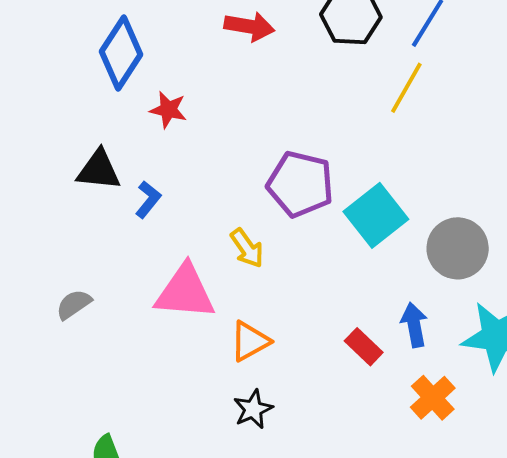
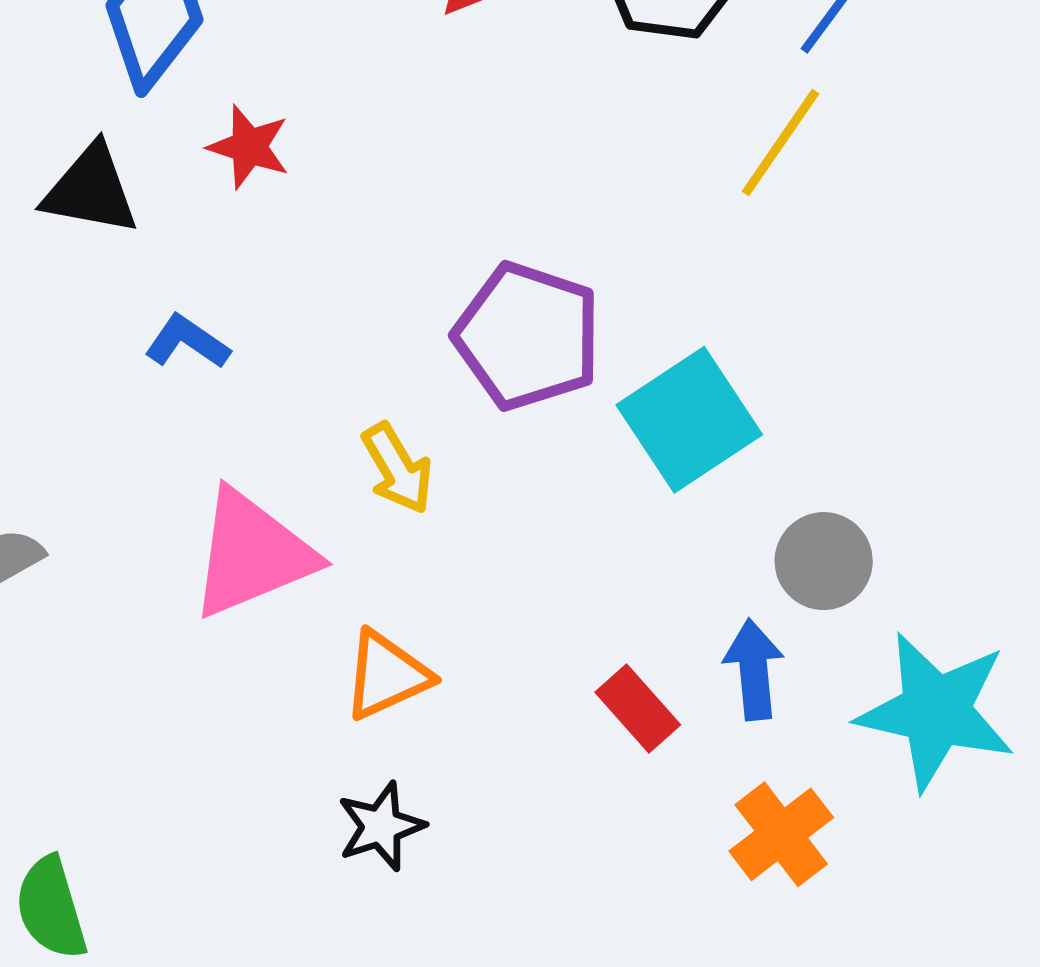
black triangle: (99, 170) -> (91, 190), moved
blue L-shape: (148, 199) -> (187, 342), turned -99
gray circle: (458, 248) -> (824, 561), moved, size x0.7
pink triangle: (185, 292) -> (252, 554), turned -32

